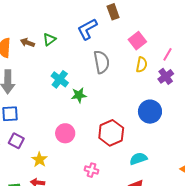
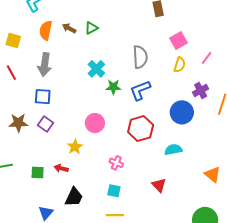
blue L-shape: (87, 29) -> (140, 90), moved
purple cross: (166, 76) -> (201, 90), moved
yellow star: (39, 159) -> (75, 147), moved
cyan semicircle: (138, 159) -> (173, 150), moved

